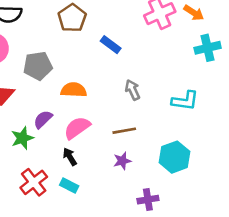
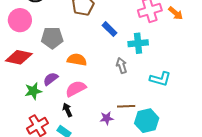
cyan cross: (208, 48) -> (138, 43), moved
brown line: (124, 131) -> (126, 106), moved

